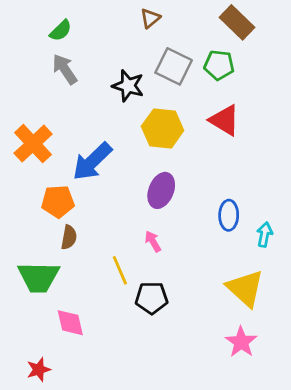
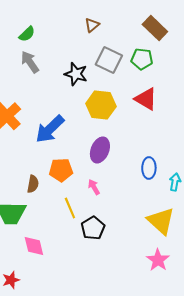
orange pentagon: (58, 201) -> (61, 170), moved
black pentagon: (152, 298) -> (93, 228), turned -30

